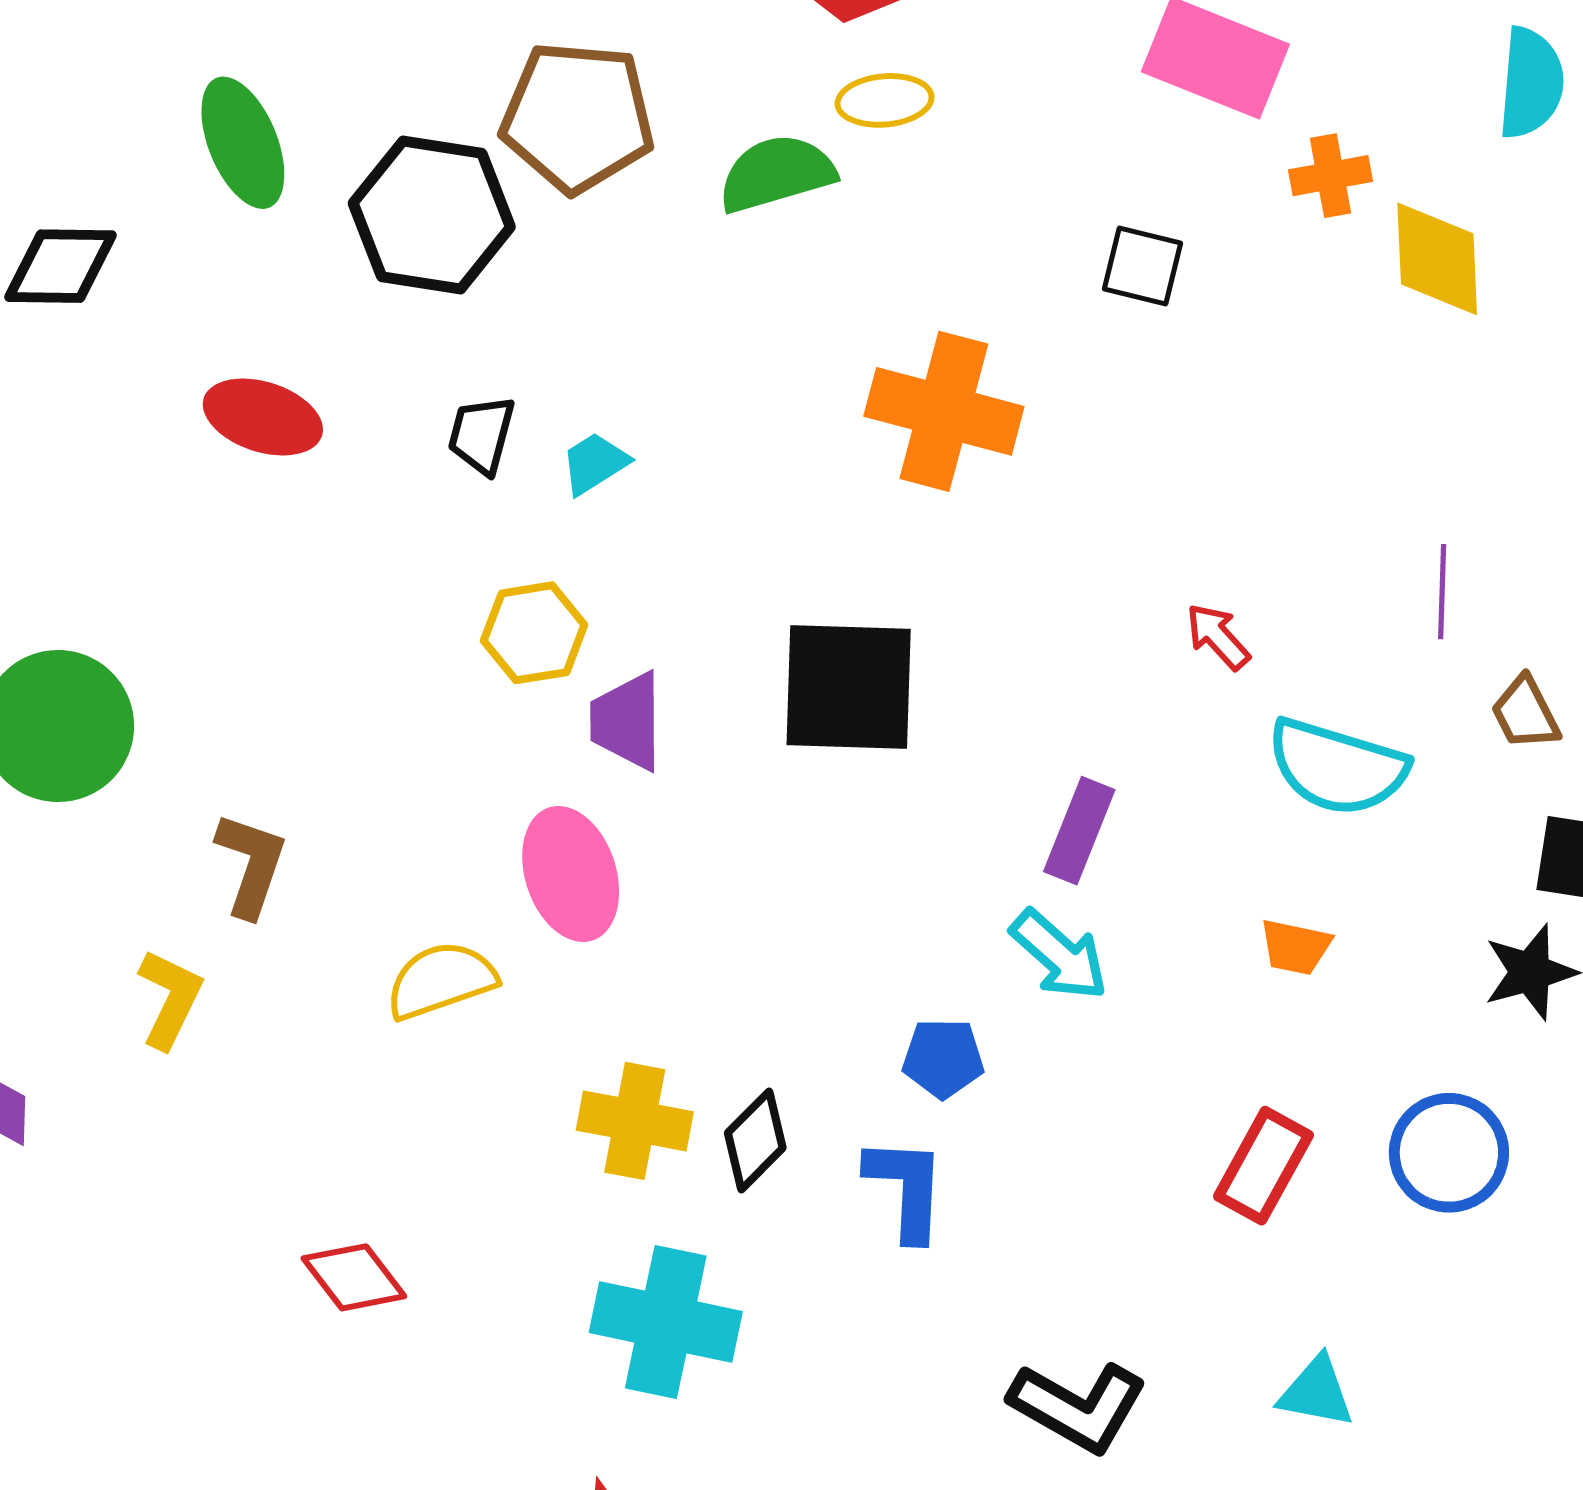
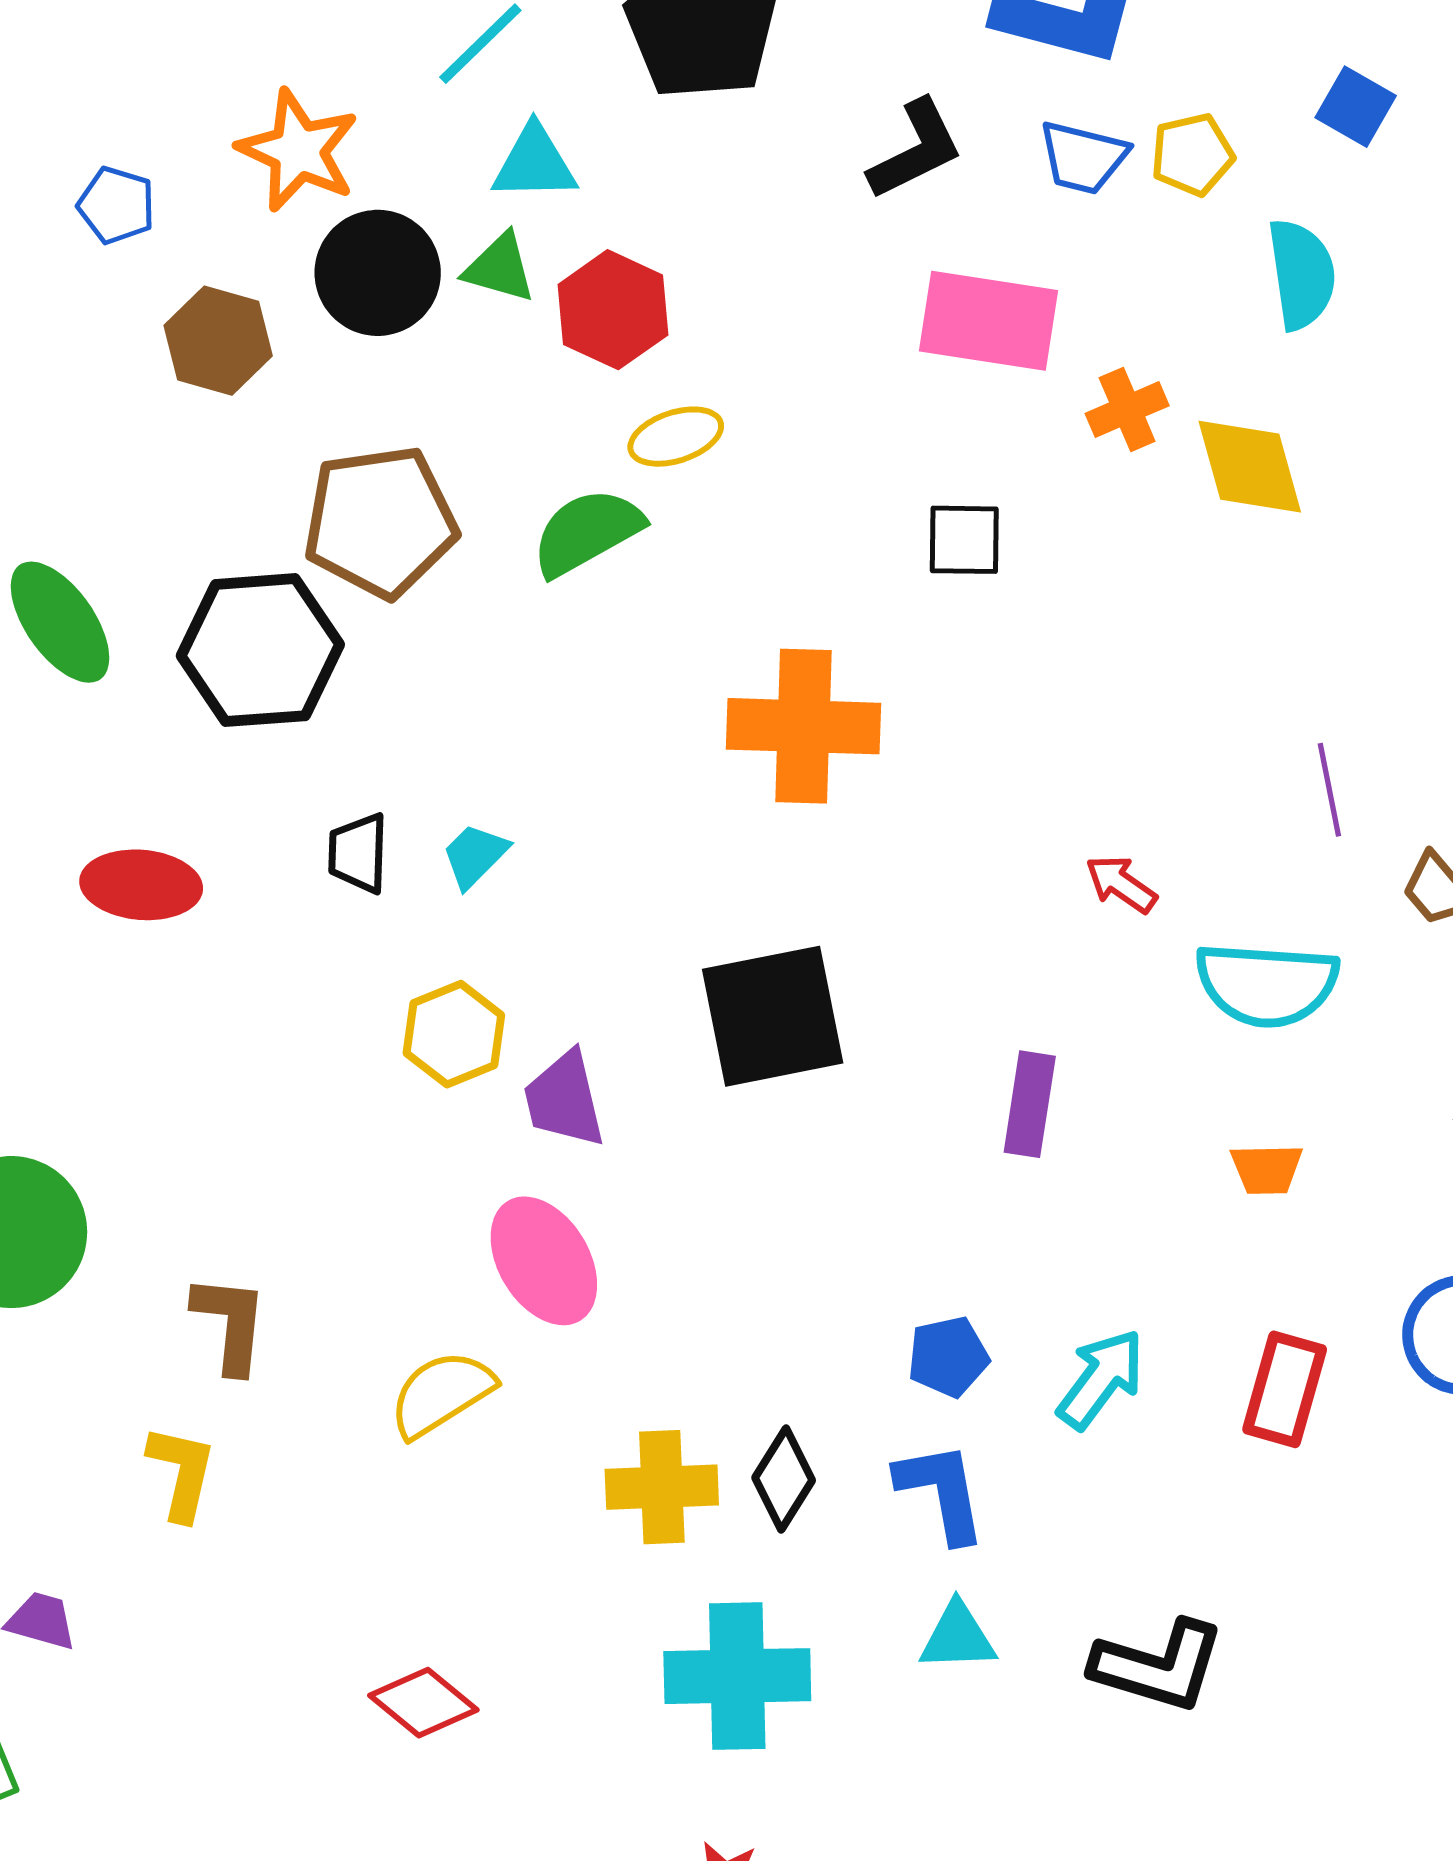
cyan arrow: (1059, 955) -> (1101, 1379), moved, turned -82
cyan triangle: (1316, 1392) -> (958, 1637), moved

